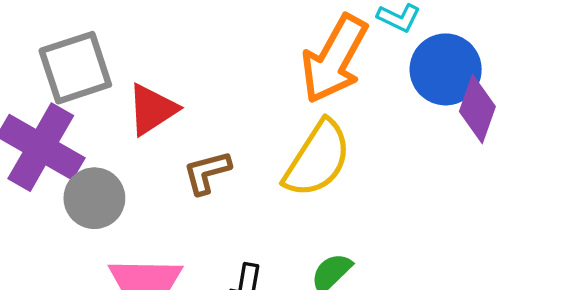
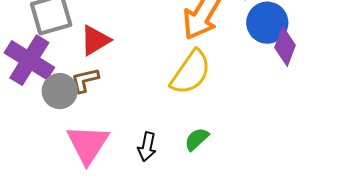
brown L-shape: (207, 172) -> (85, 80), moved

